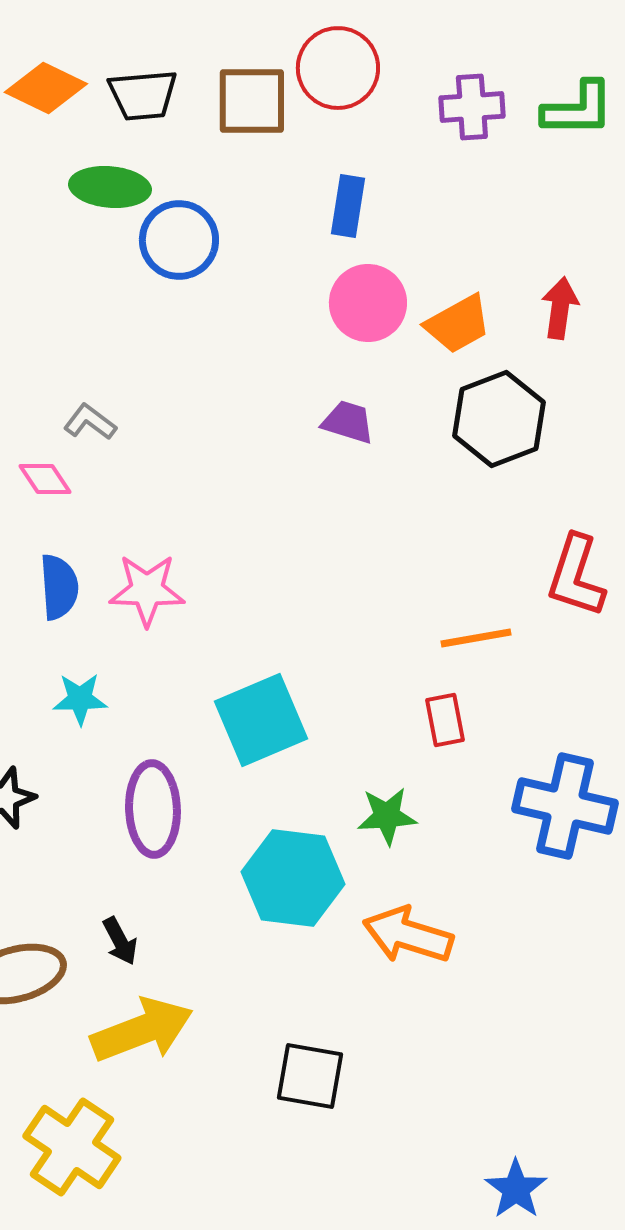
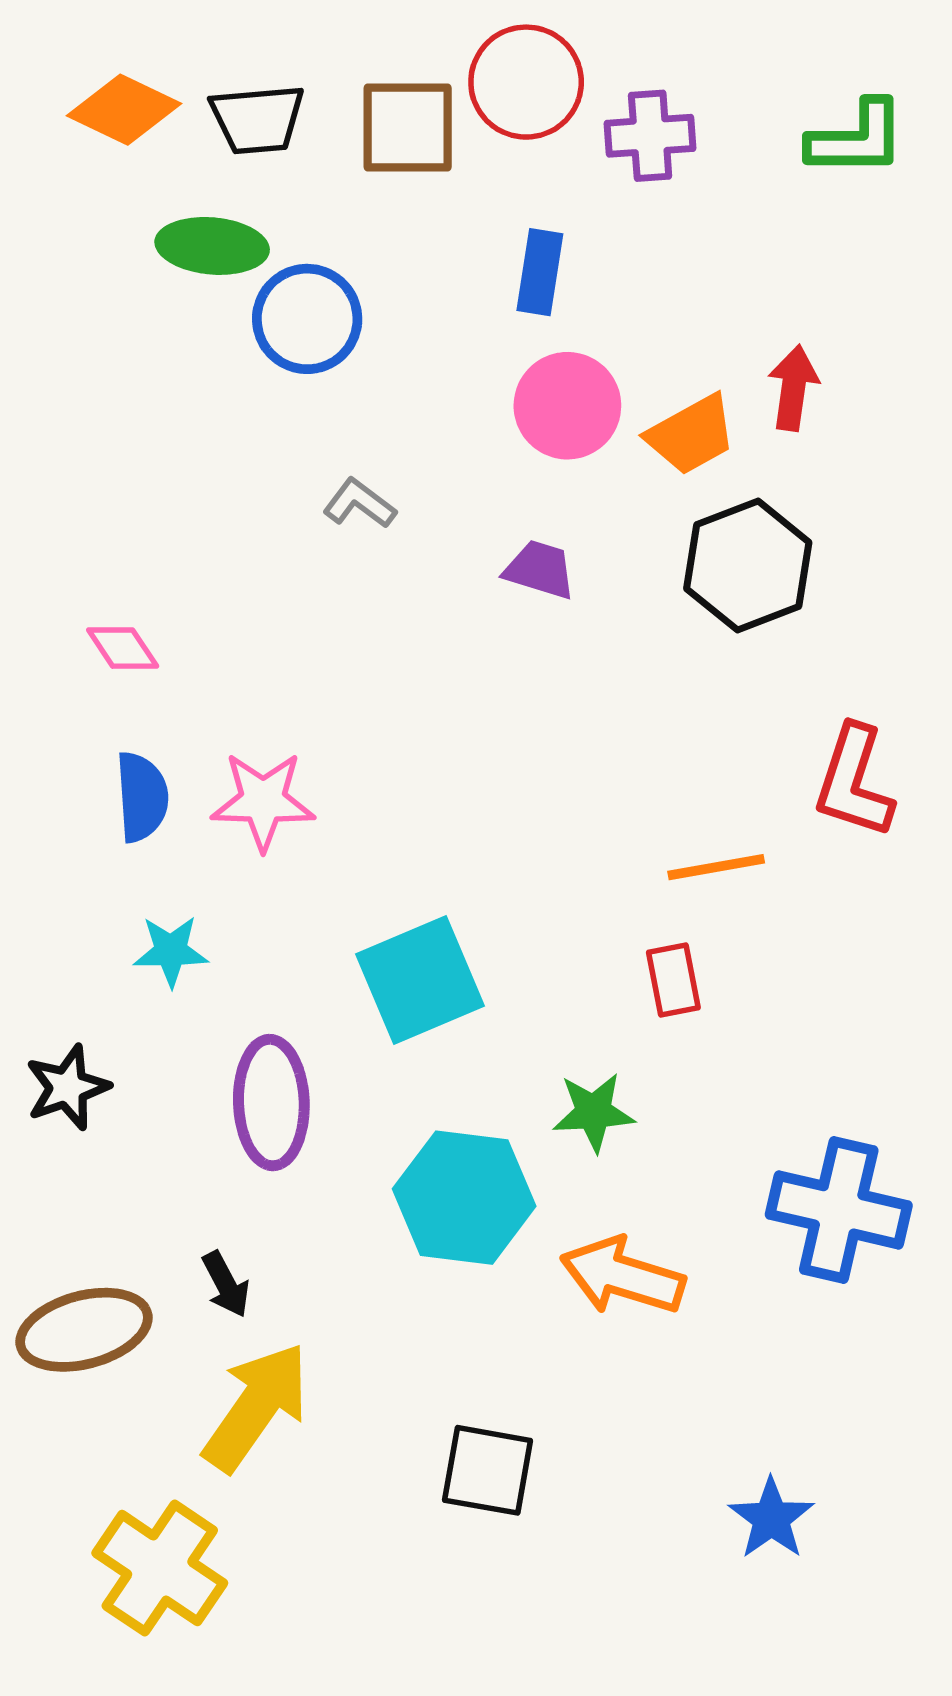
purple cross: (472, 107) -> (650, 136), moved
red arrow: (560, 308) -> (793, 388), moved
gray L-shape: (90, 422) -> (359, 503), moved
blue cross: (565, 806) -> (839, 1210), moved
yellow arrow: (142, 1030) -> (256, 1407), turned -34
blue star: (516, 1189) -> (771, 1518), moved

